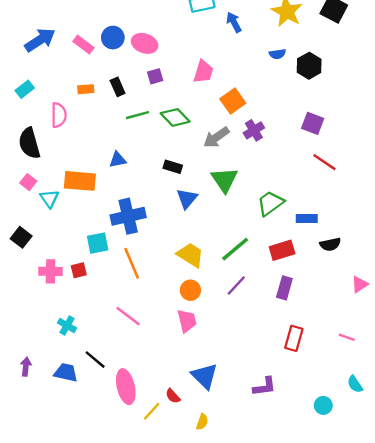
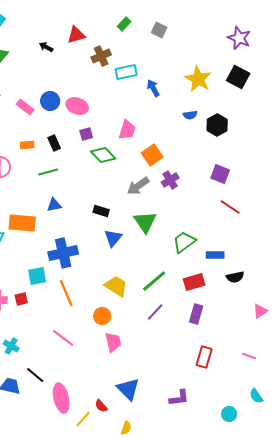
green line: (138, 115) -> (48, 172), moved
green diamond: (175, 117) -> (103, 155), moved
orange circle: (190, 290) -> (102, 316), moved

